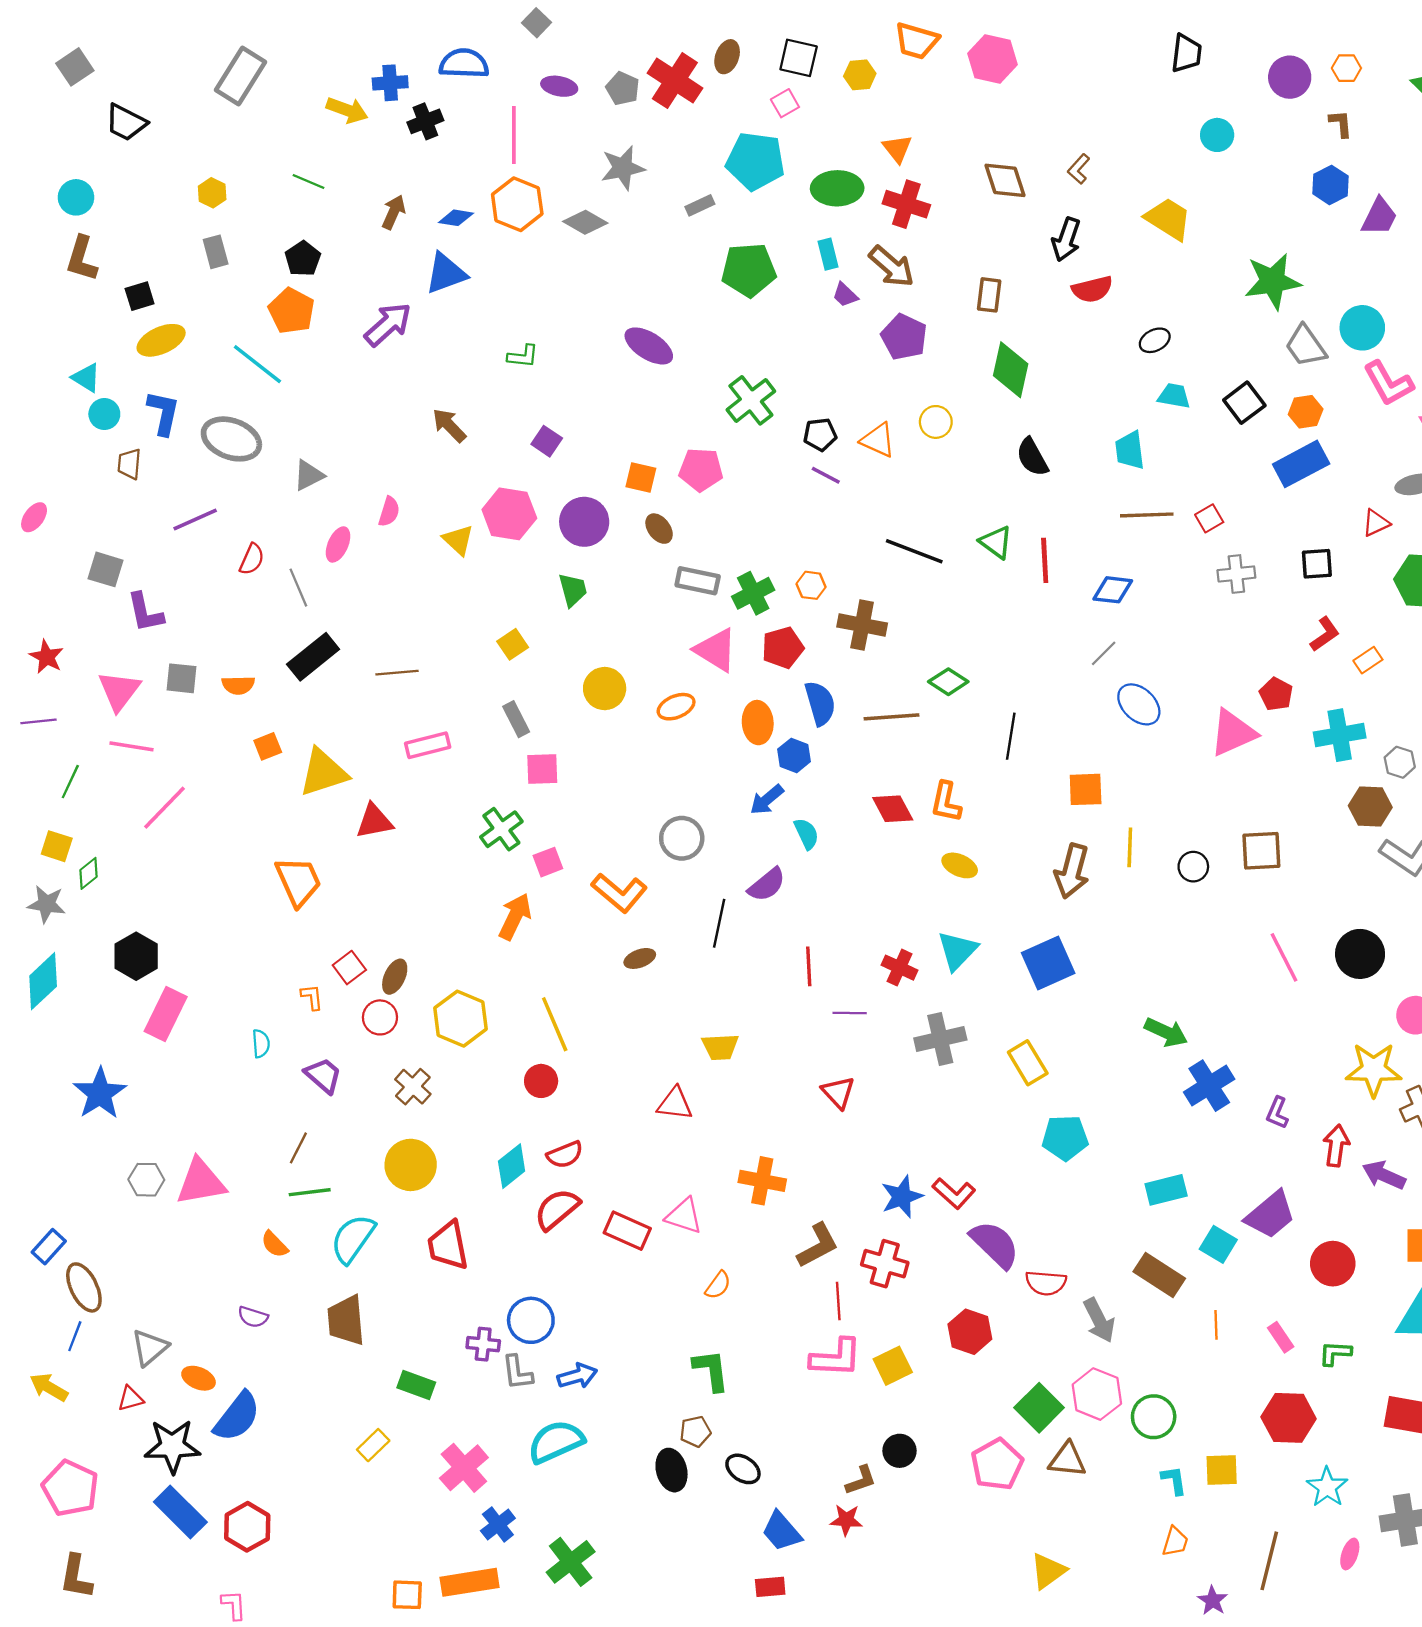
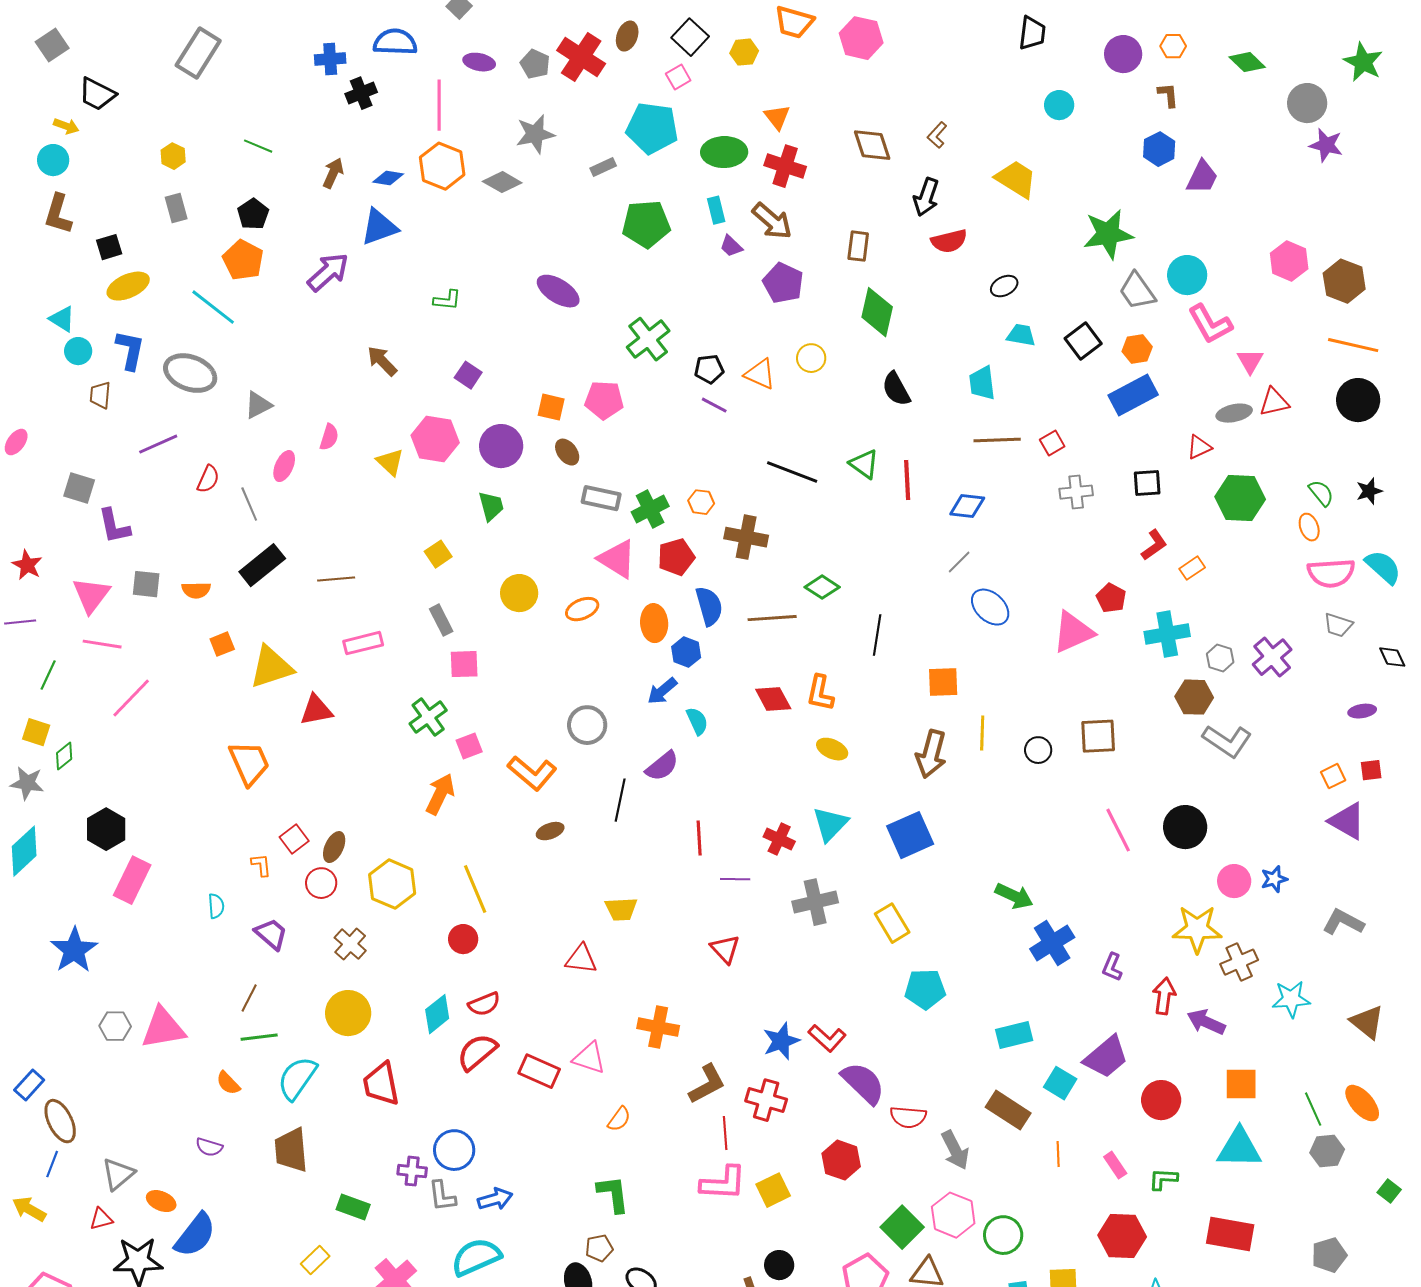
black square: (799, 58) -> (690, 37), turned 30
yellow arrow: (347, 110) -> (66, 126), moved, size x0.7

